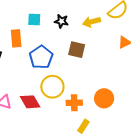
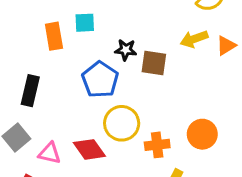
black star: (61, 21) -> (126, 50), moved
yellow arrow: (91, 22) -> (194, 39), moved
orange rectangle: (16, 38) -> (54, 36), moved

